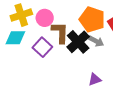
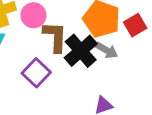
purple square: (42, 47) -> (36, 73), moved

